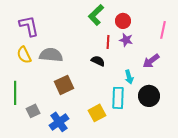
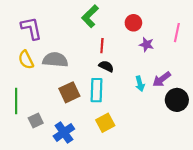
green L-shape: (96, 15) -> (90, 16), moved
purple star: (126, 40) -> (146, 45), moved
red line: (108, 42) -> (102, 46), moved
purple arrow: (151, 61) -> (162, 79), moved
black circle: (149, 96) -> (177, 100), moved
cyan rectangle: (118, 98) -> (96, 90), moved

